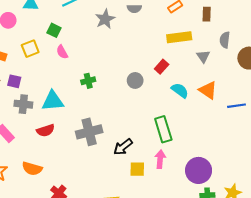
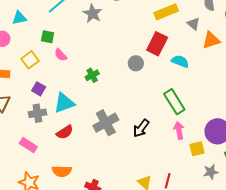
red rectangle: (162, 67) -> (157, 44), size x1.6
purple square: (14, 81) -> (39, 89), moved, turned 32
orange triangle: (208, 90) -> (211, 40), moved, turned -36
yellow square: (137, 169) -> (197, 149), moved

